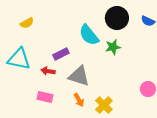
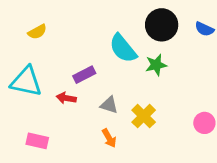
gray triangle: (79, 76) -> (109, 105), size x0.6
pink rectangle: (45, 97) -> (37, 141), moved
yellow cross: (104, 105) -> (144, 116), moved

